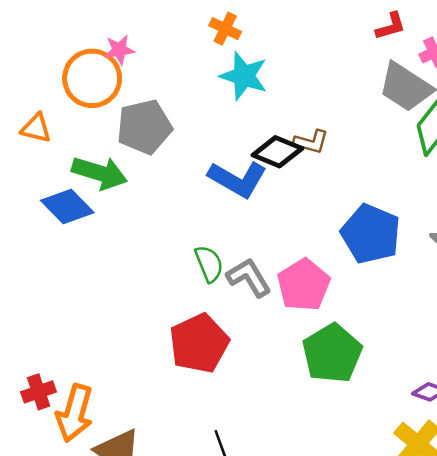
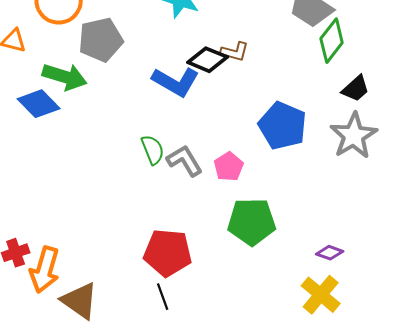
pink pentagon: (304, 285) -> (229, 167), size x0.7
red pentagon: (199, 343) -> (168, 253), moved, turned 30
green pentagon: (332, 353) -> (252, 222), turned 30

